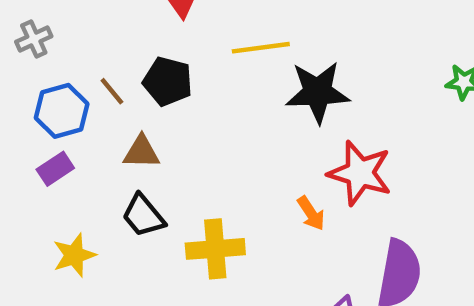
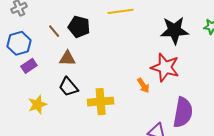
black star: (318, 92) -> (174, 30), moved
blue hexagon: (62, 111) -> (19, 43), moved

